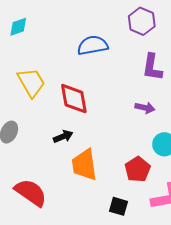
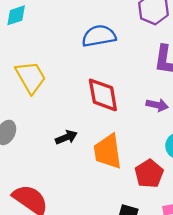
red diamond: (74, 99) -> (103, 95), moved
orange trapezoid: (84, 165) -> (108, 152), moved

